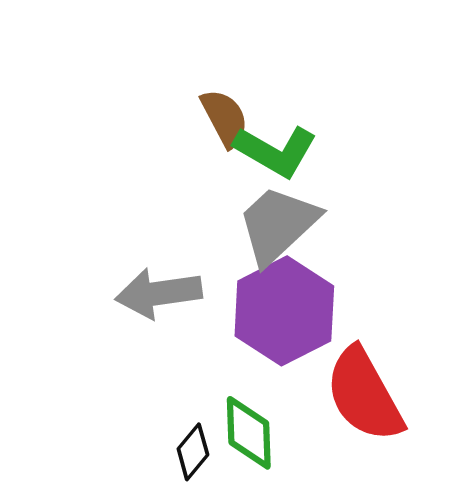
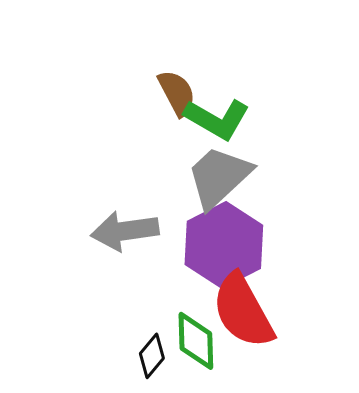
red semicircle: (364, 395) -> (243, 311), moved

